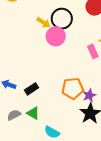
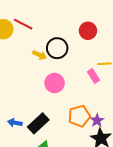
pink circle: (56, 36) -> (55, 83), moved
black rectangle: (32, 89) -> (38, 123), size x1.5

